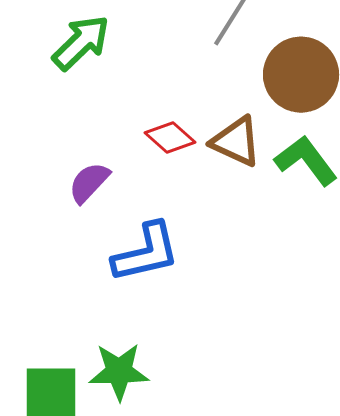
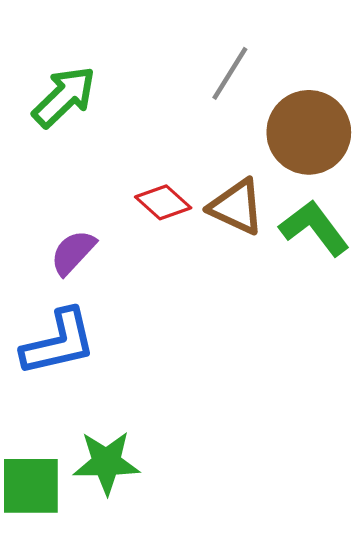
blue L-shape: (146, 253) -> (59, 342), moved

